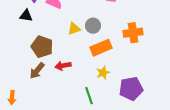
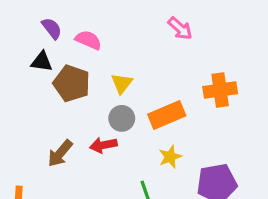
gray circle: (93, 26) -> (122, 118), moved
yellow triangle: (74, 29) -> (122, 83), turned -32
brown pentagon: (42, 47) -> (72, 83), moved

